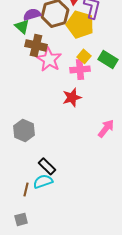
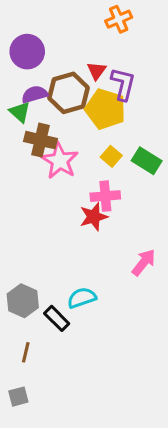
pink cross: (80, 69) -> (105, 196), moved
gray hexagon: (24, 130) -> (23, 301), moved
cyan semicircle: (43, 181) -> (82, 298), moved

